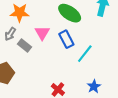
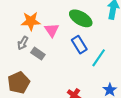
pink triangle: (42, 33) -> (52, 30), moved

